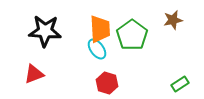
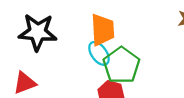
green pentagon: (132, 35) -> (121, 65), moved

